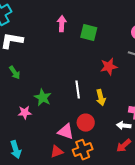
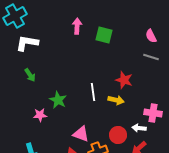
red star: (109, 67) -> (124, 80), moved, turned 30
yellow arrow: (101, 98) -> (116, 100), turned -63
red circle: (86, 123) -> (118, 135), moved

